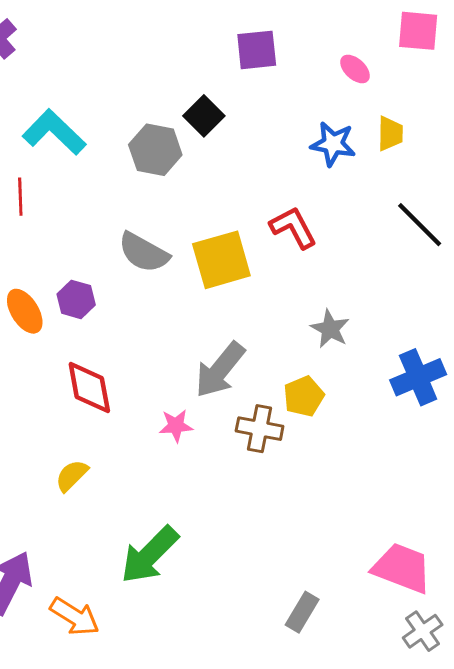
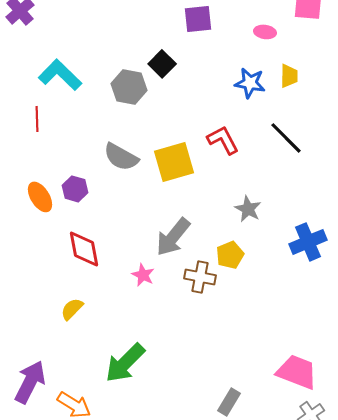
pink ellipse: (355, 69) -> (265, 32), turned -35
black line: (420, 225) -> (286, 138), moved
pink star: (176, 426) -> (143, 275), turned 30

